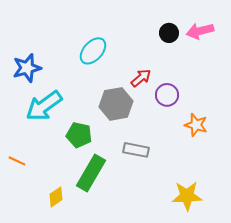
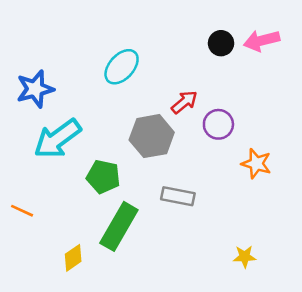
yellow star: (187, 196) -> (245, 257), size x0.6

